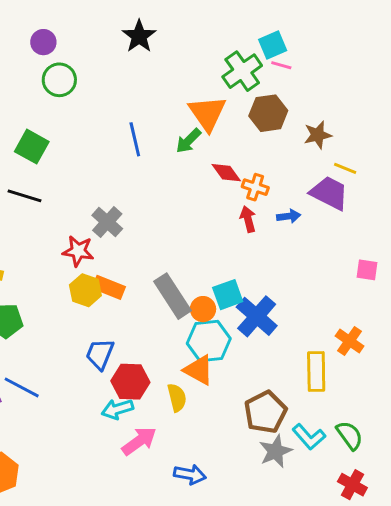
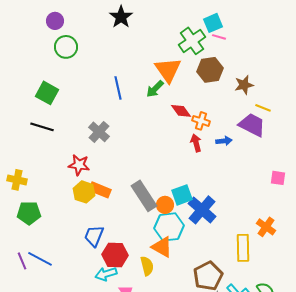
gray cross: (107, 222) -> (99, 132), moved

